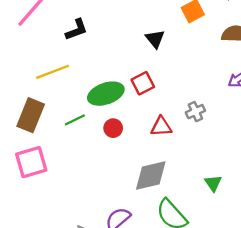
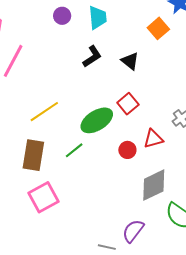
black L-shape: (77, 30) -> (92, 56), moved
red circle: (113, 128) -> (127, 150), moved

